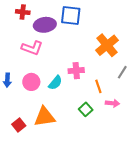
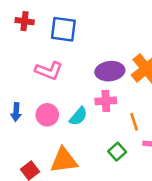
red cross: (23, 12) -> (25, 21), moved
blue square: (71, 16) -> (63, 29), moved
purple ellipse: (45, 25) -> (110, 71), moved

